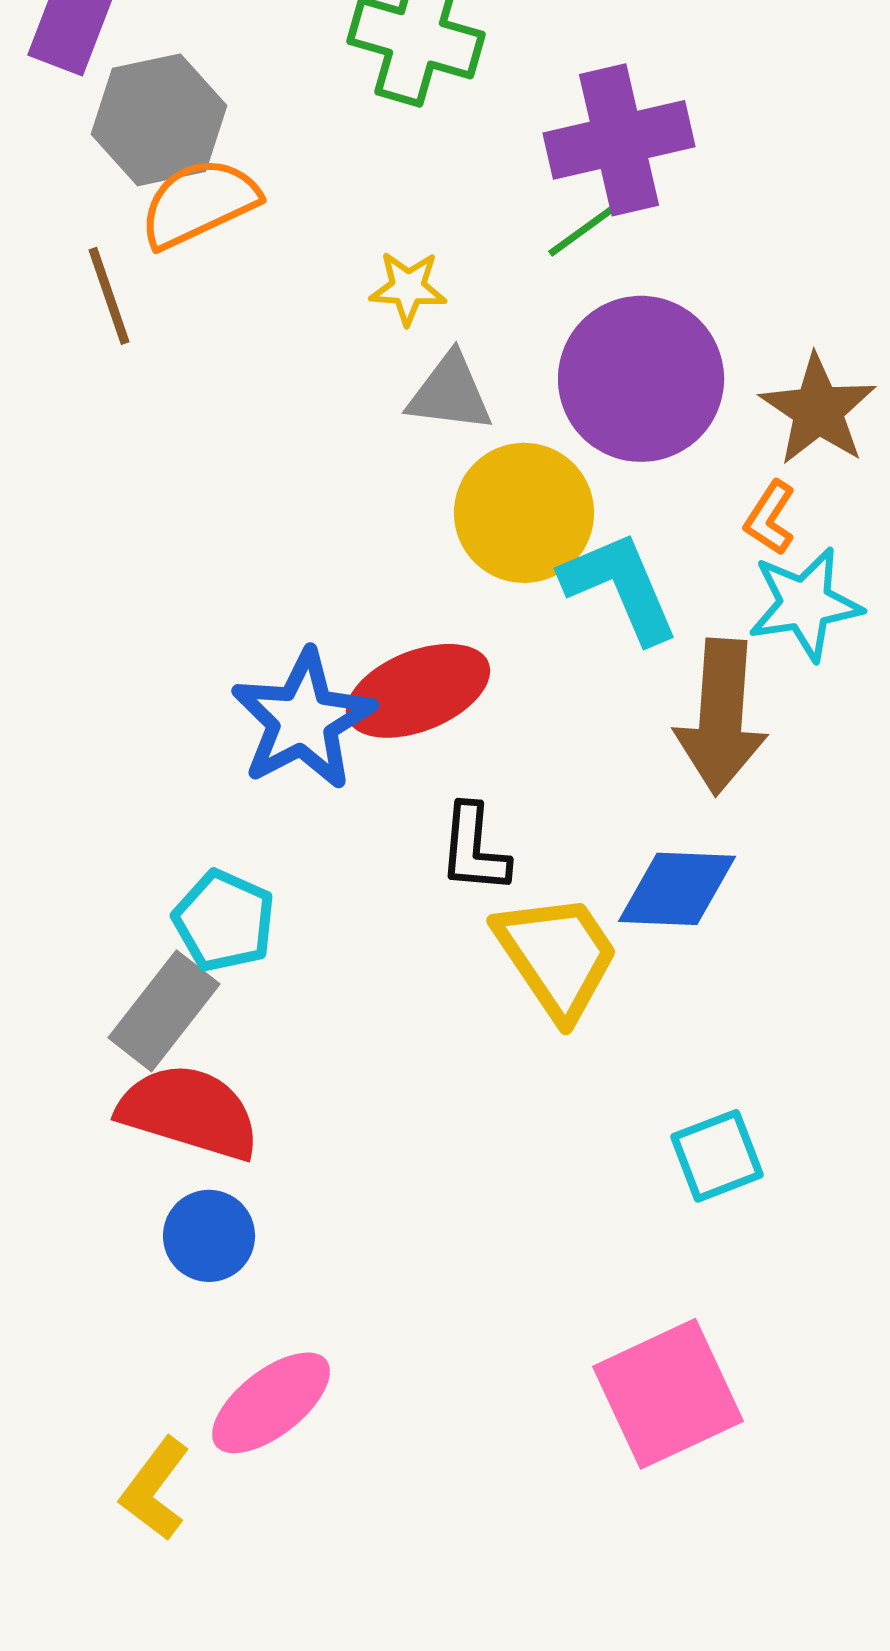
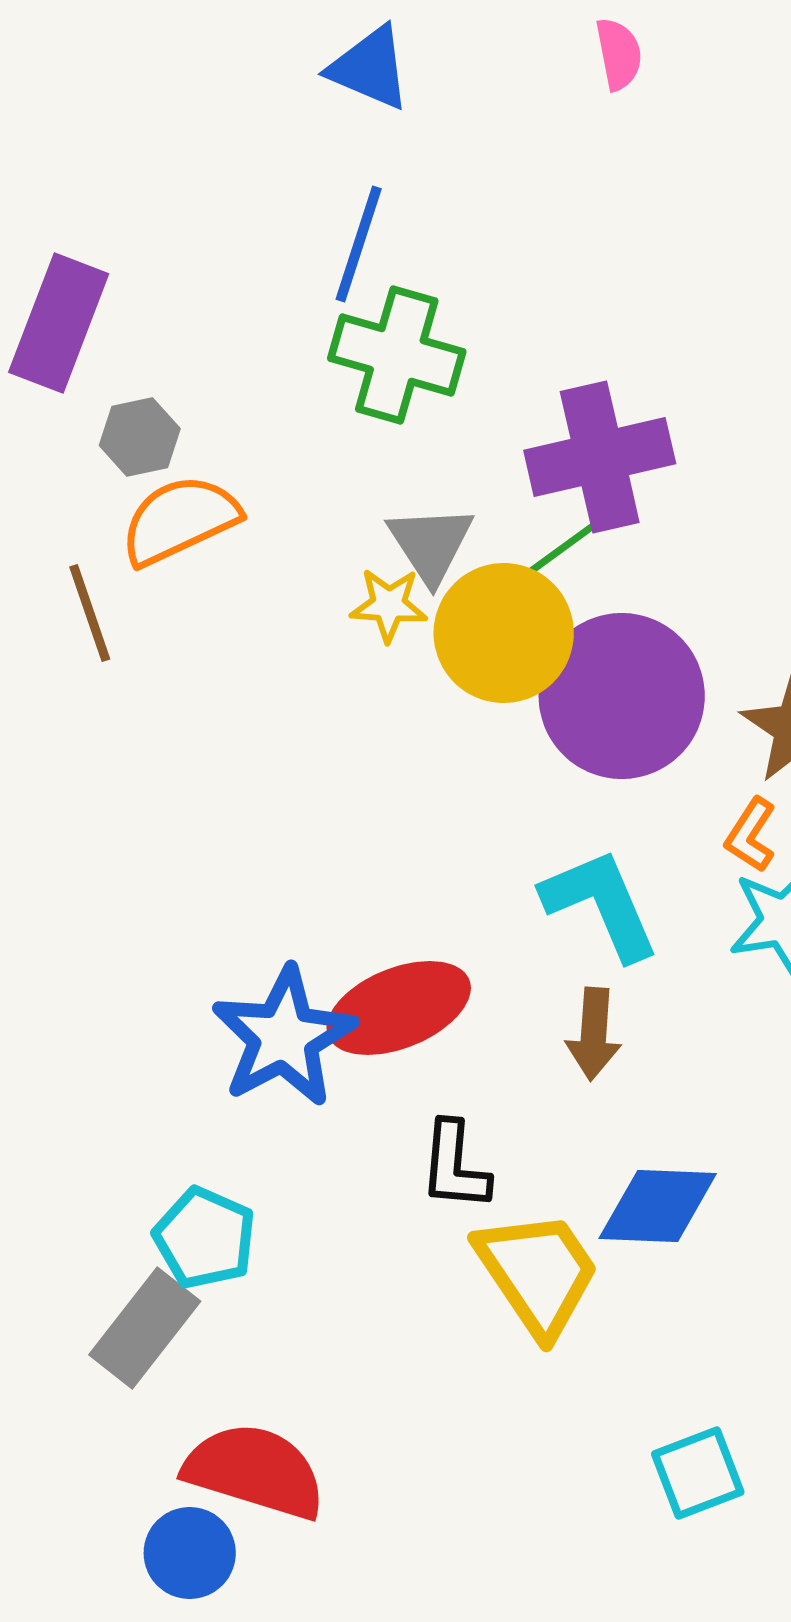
gray hexagon: (159, 120) -> (140, 437), size x0.6
gray triangle: (450, 393) -> (431, 544), moved, turned 50
yellow circle: (524, 513) -> (504, 633), moved
brown arrow: (721, 717) -> (594, 1034), moved, size x0.6
red semicircle: (189, 1112) -> (255, 1471), moved

